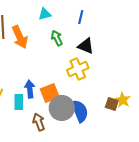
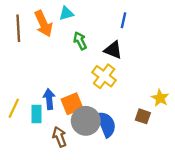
blue line: (81, 17) -> (123, 20), moved
orange arrow: (20, 37) -> (43, 24), moved
yellow cross: (78, 69) -> (104, 76), turned -30
yellow star: (123, 100) -> (160, 98), moved

